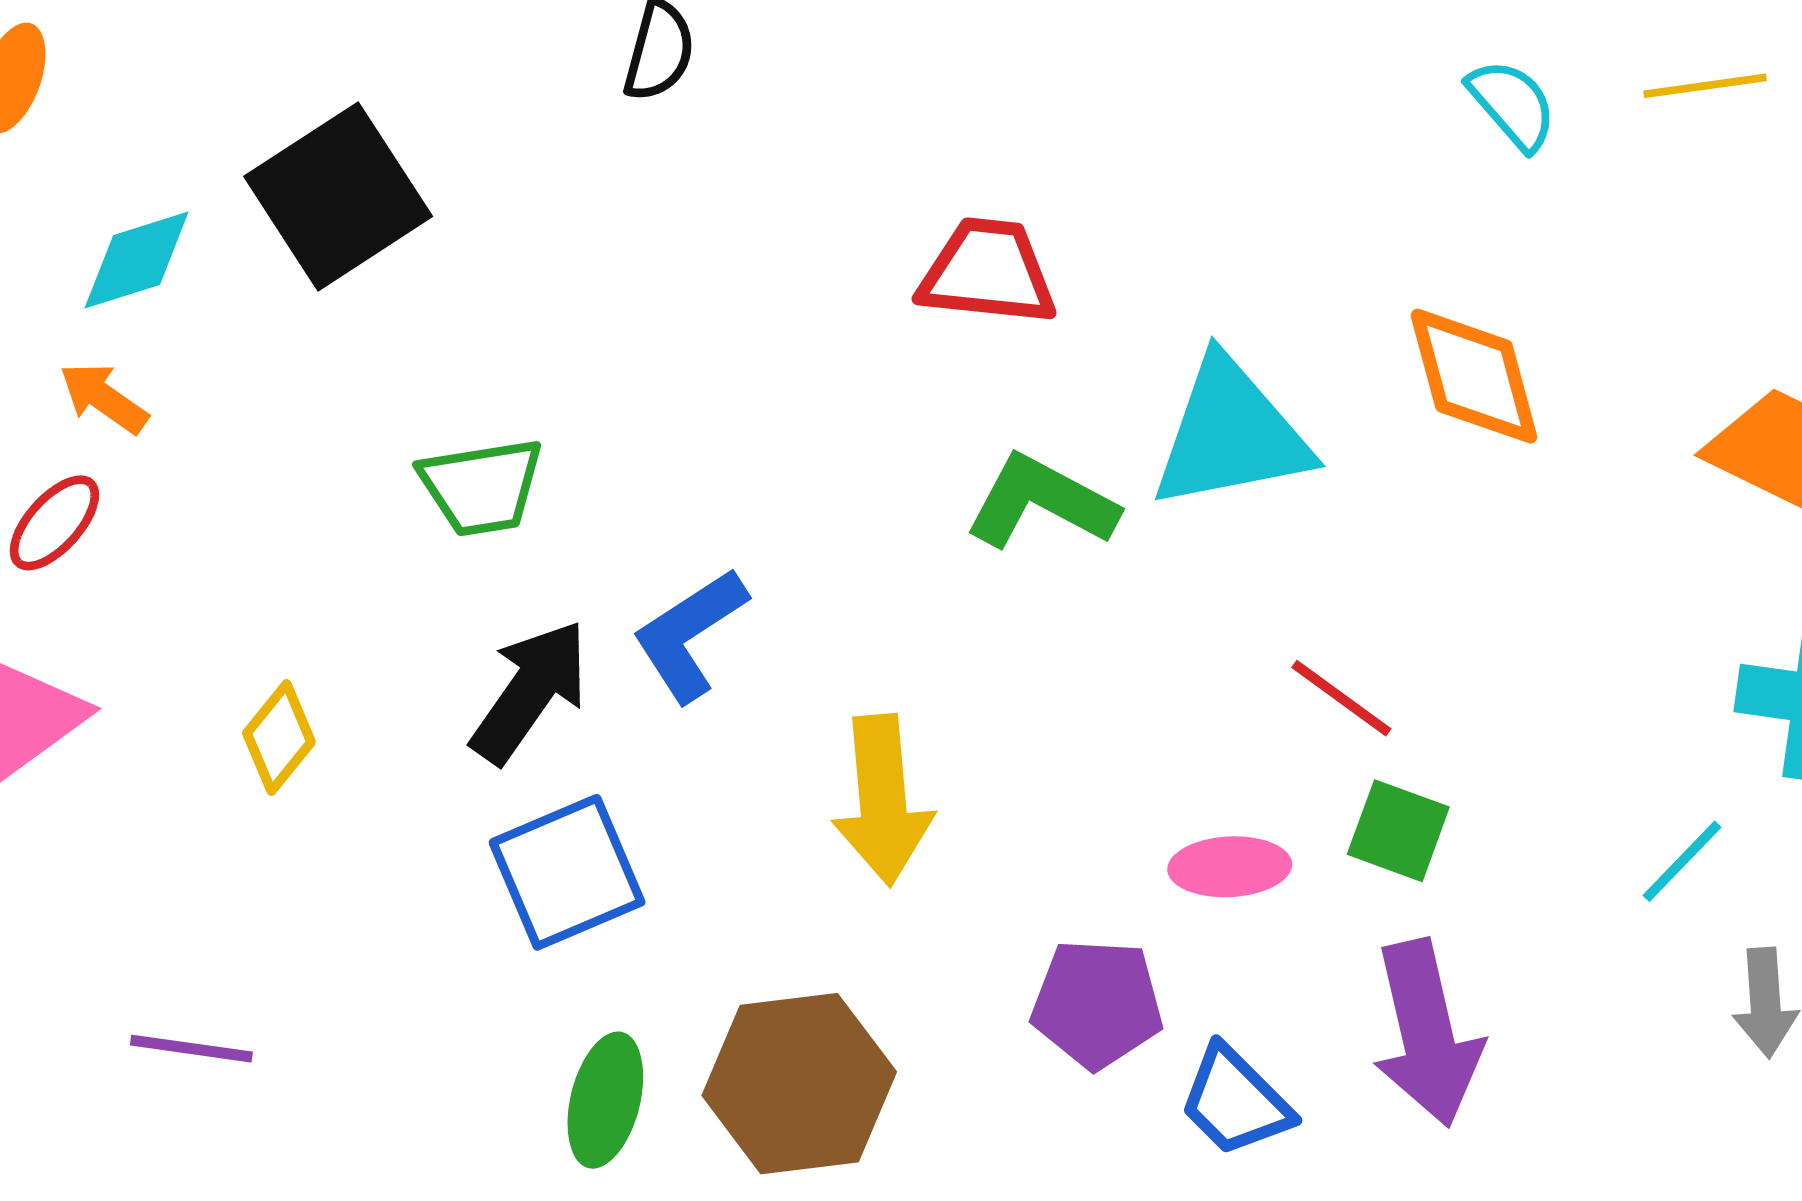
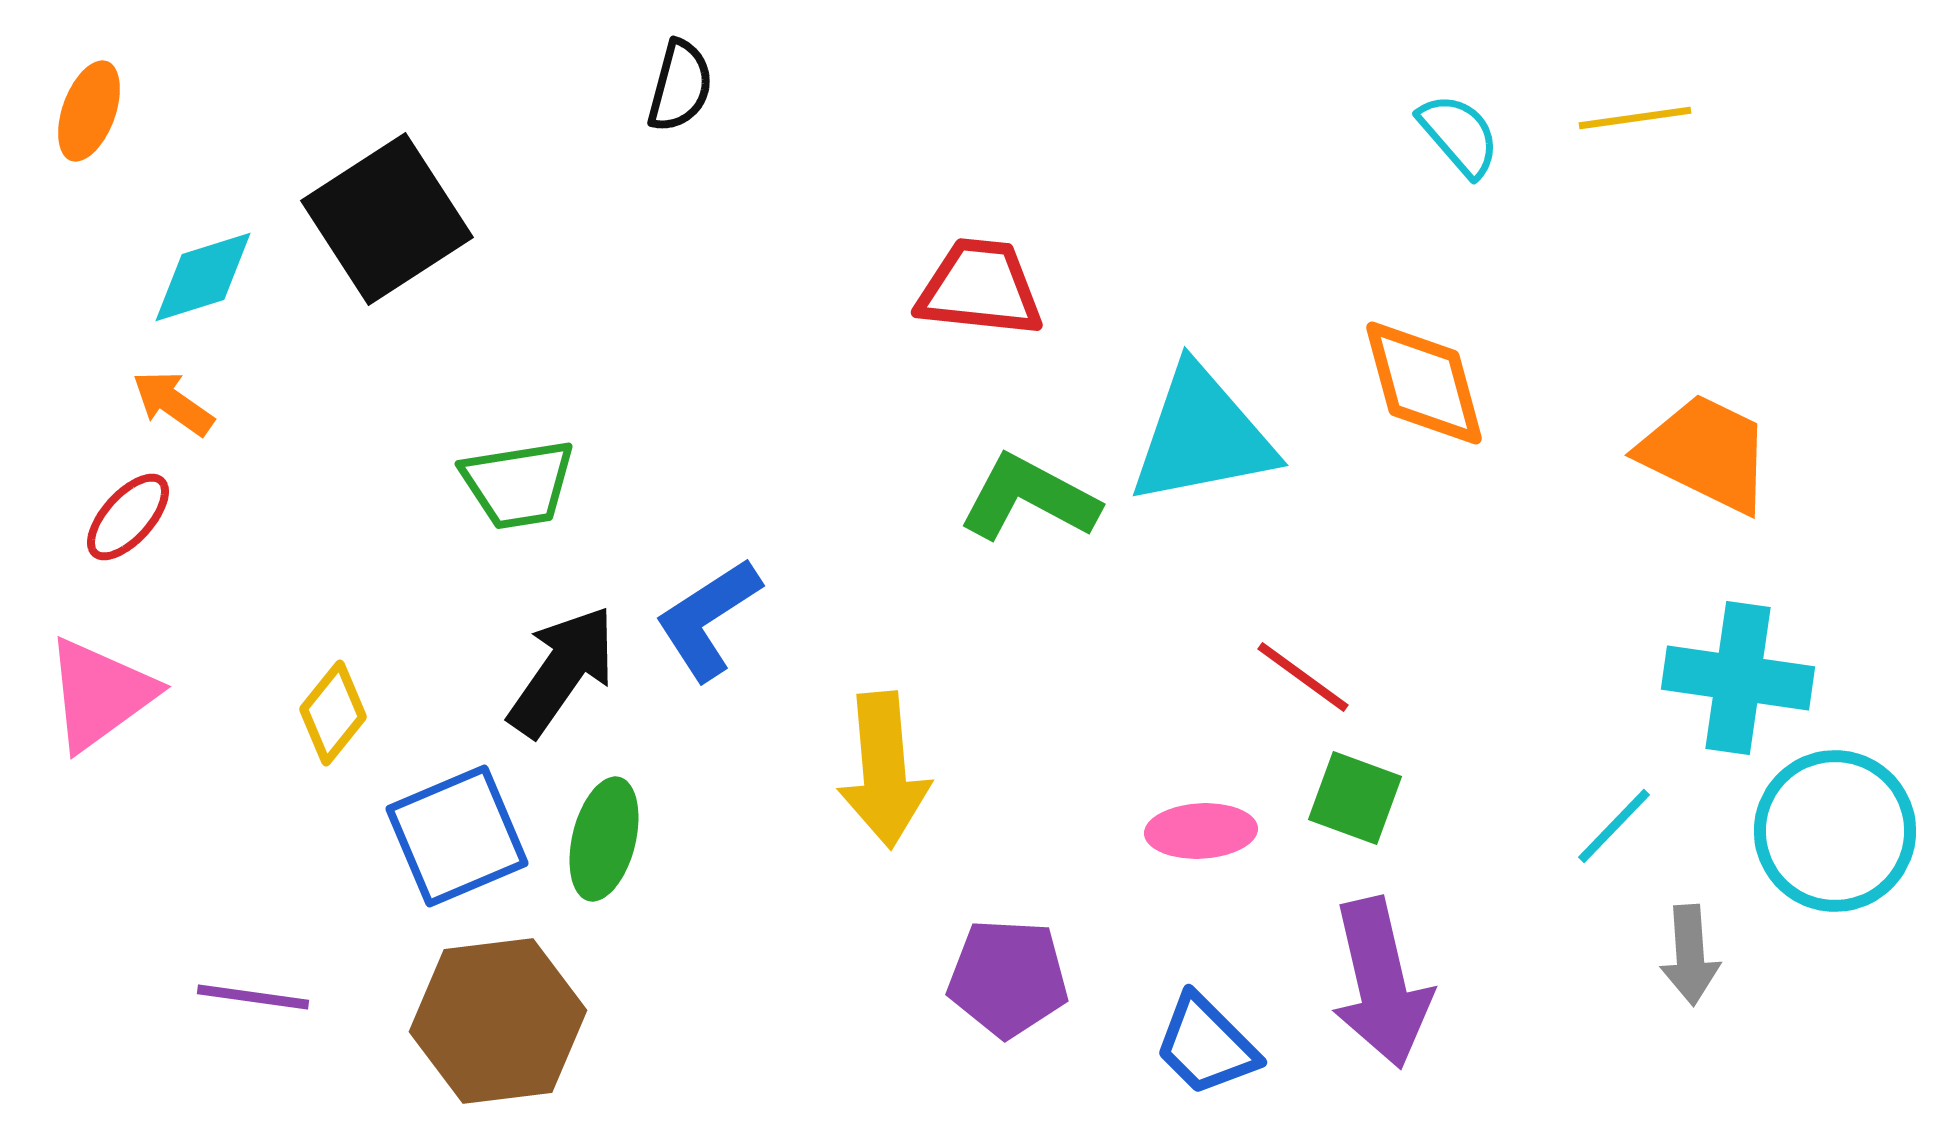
blue square: (567, 872) -> (457, 836), moved
purple pentagon: (1097, 1004) -> (1008, 978), moved
brown hexagon: (799, 1084) -> (498, 1021), moved
green ellipse: (605, 1100) -> (604, 839), moved

